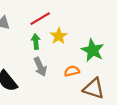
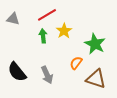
gray arrow: (40, 67) -> (47, 75), moved
orange semicircle: (72, 71) -> (76, 63), turned -40

